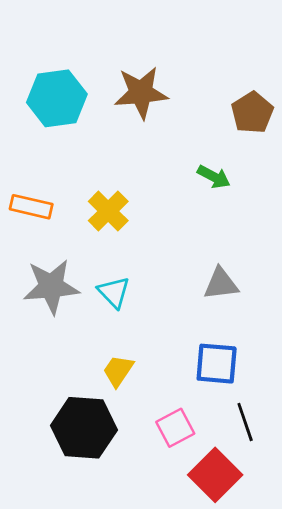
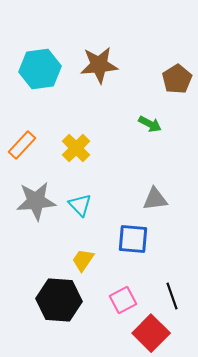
orange rectangle: (31, 207) -> (22, 145), turned -60
blue square: (217, 364) -> (133, 239), moved

